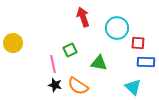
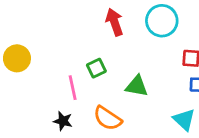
cyan circle: (117, 28) -> (162, 21), moved
black star: (55, 85) -> (63, 121), moved

